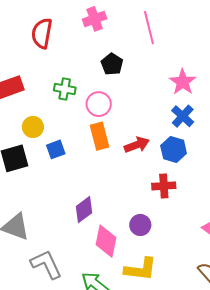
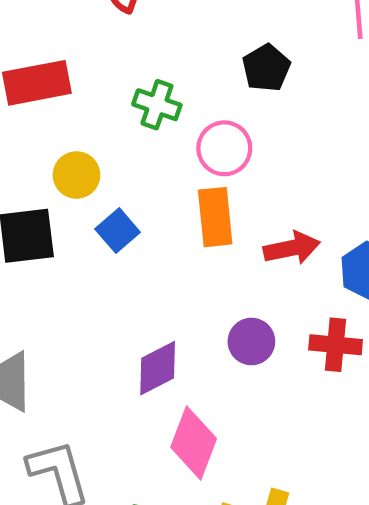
blue square: (56, 149) -> (118, 231), turned -30
purple circle: (140, 225) -> (251, 342), moved

